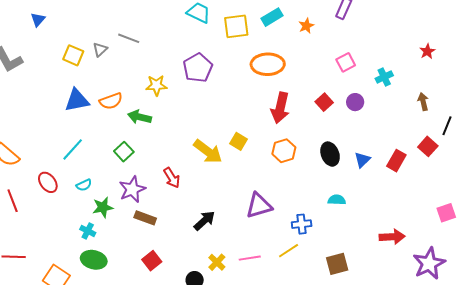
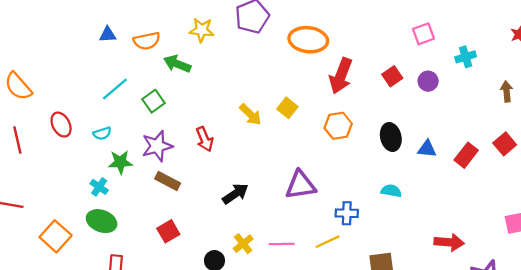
orange ellipse: (268, 64) -> (308, 40), moved
blue triangle: (77, 100) -> (108, 35), size x0.6
cyan line: (73, 149) -> (115, 89), moved
yellow arrow: (208, 151) -> (250, 115), size x0.7
blue triangle: (362, 160) -> (427, 149), turned 42

